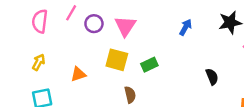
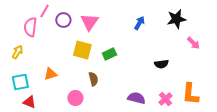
pink semicircle: (40, 21) -> (30, 27), moved
orange triangle: (78, 74) -> (50, 74), moved
black semicircle: (212, 77) -> (161, 64), turned 104

